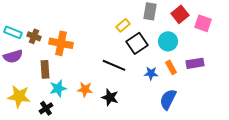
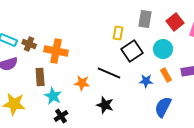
yellow rectangle: (123, 25) -> (118, 33), turned -40
cyan star: (58, 88) -> (53, 96), turned -30
orange star: (85, 89) -> (82, 83), moved
black cross: (46, 108) -> (61, 116), moved

